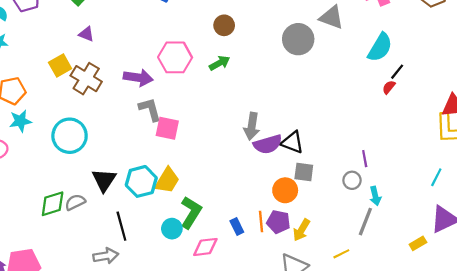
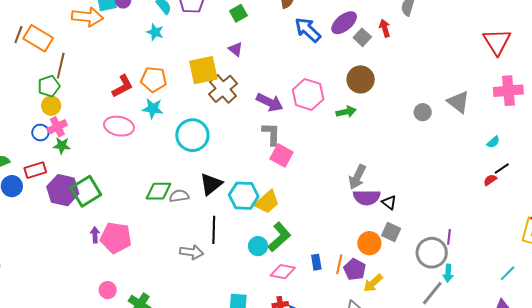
brown circle: (224, 25) -> (361, 79), size x1.4
gray circle: (298, 39) -> (423, 112), size x0.6
cyan semicircle: (380, 47) -> (493, 142), size x0.5
yellow square: (60, 66) -> (203, 70), size x1.4
black triangle: (292, 142) -> (389, 202), size x0.7
gray circle: (352, 180) -> (432, 253), size x1.8

